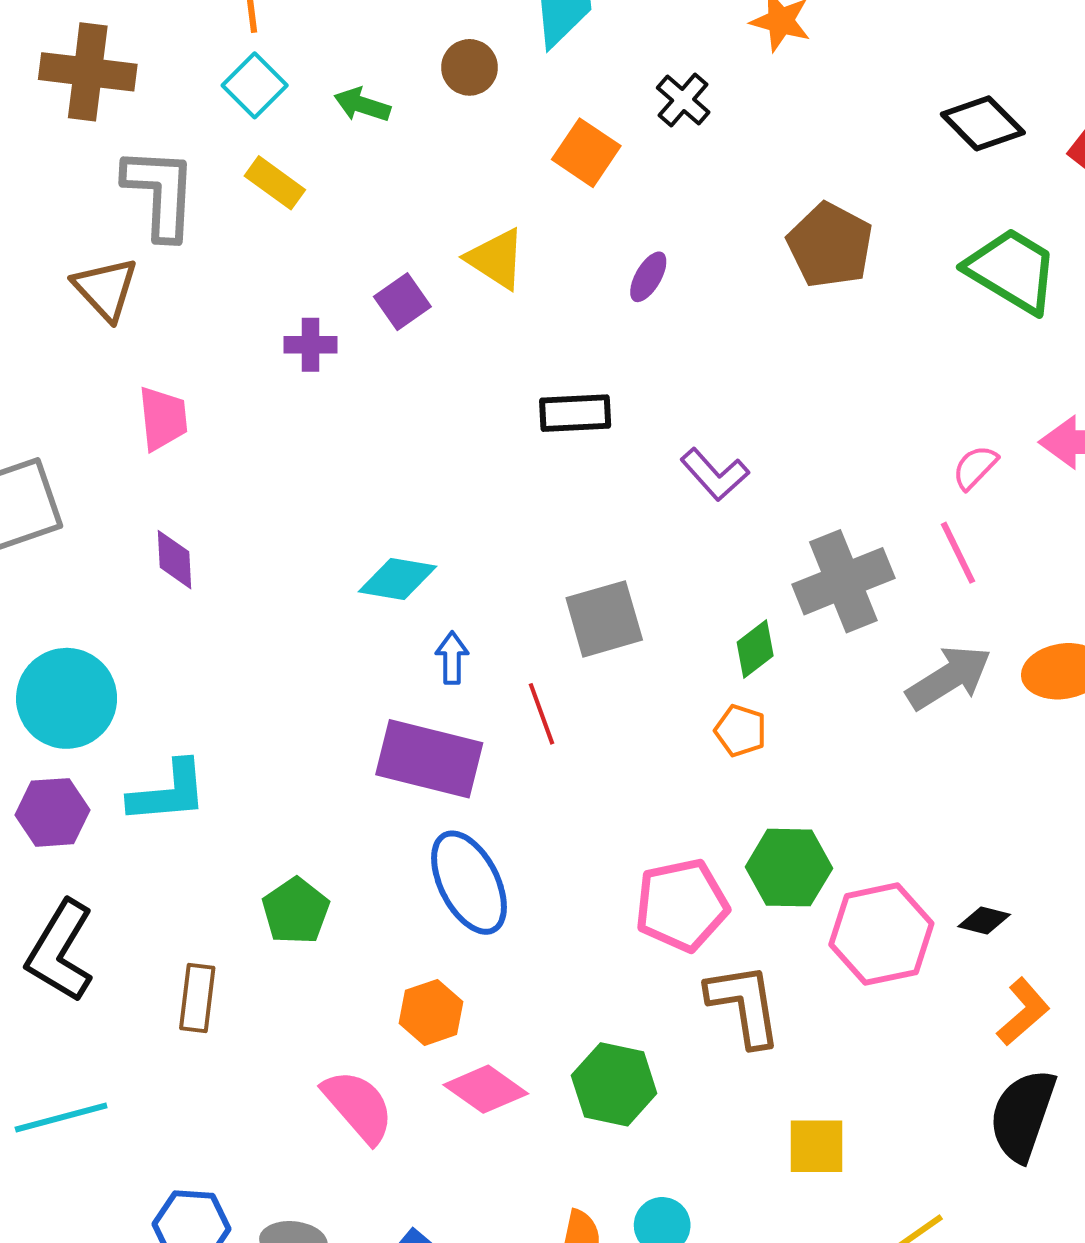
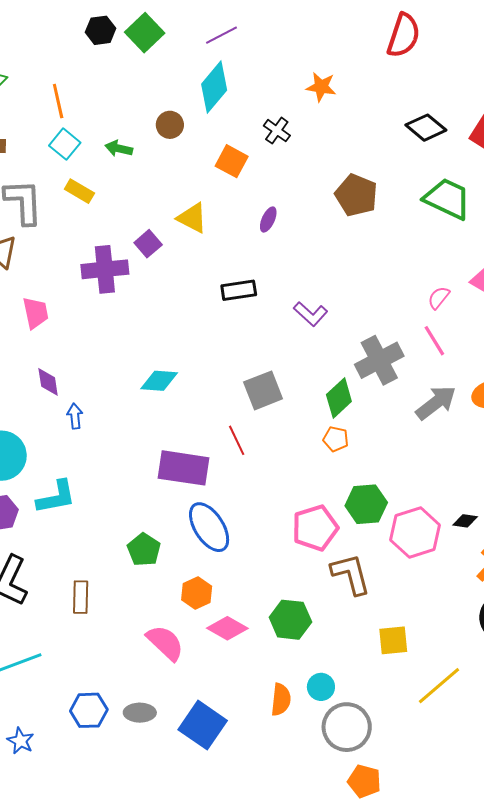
purple cross: (311, 345) -> (105, 269), size x1.8
green diamond: (755, 649) -> (339, 398), size x1.4
blue arrow: (452, 658) -> (75, 416), moved
green pentagon: (296, 911) -> (144, 550), moved

